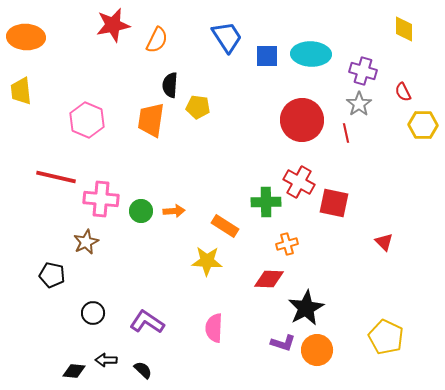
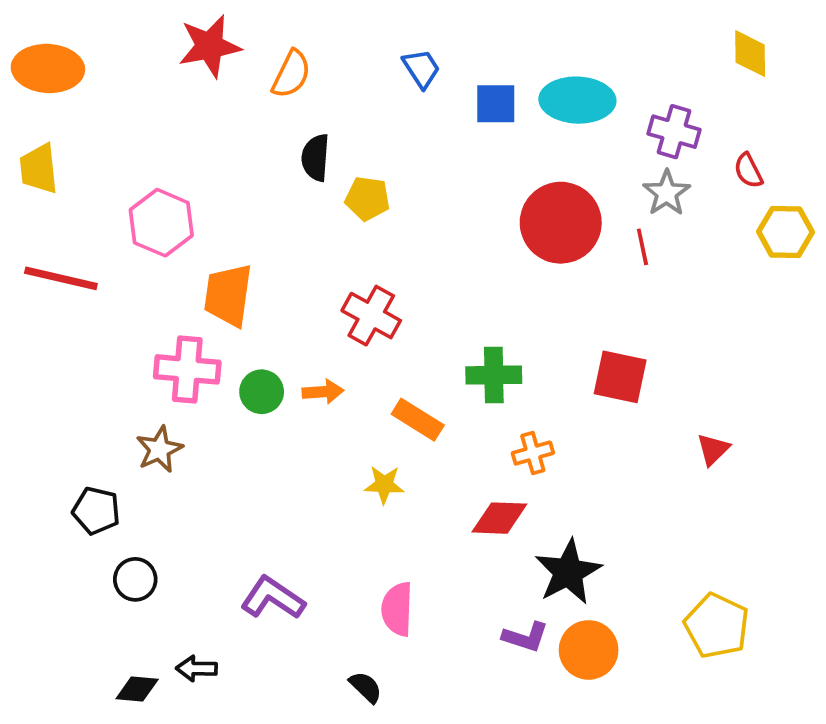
blue trapezoid: (227, 37) -> (421, 68), size x0.7
orange trapezoid: (151, 120) -> (228, 295), moved
red line: (56, 177) -> (61, 278), moved
red cross: (299, 182) -> (371, 316), moved
red triangle: (384, 242) -> (713, 449), turned 30
yellow star: (207, 261) -> (384, 485), size x0.7
black circle: (93, 313) -> (135, 579), moved
black semicircle: (143, 370) -> (366, 687), moved

